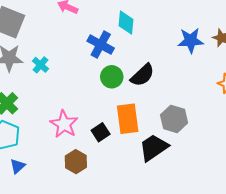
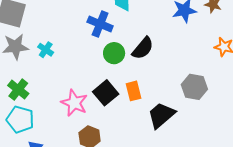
orange rectangle: (128, 119) -> (134, 91), size x0.7
gray hexagon: (174, 119) -> (194, 87), moved
black square: (101, 132) -> (106, 93), moved, size x1.4

